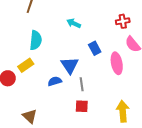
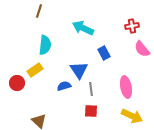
cyan arrow: (74, 23) -> (83, 28), size x1.5
pink ellipse: (117, 63) -> (126, 87), moved
yellow arrow: (123, 111) -> (132, 116), turned 120

